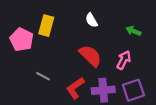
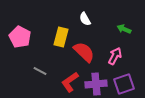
yellow rectangle: (46, 26) -> (61, 37), moved

